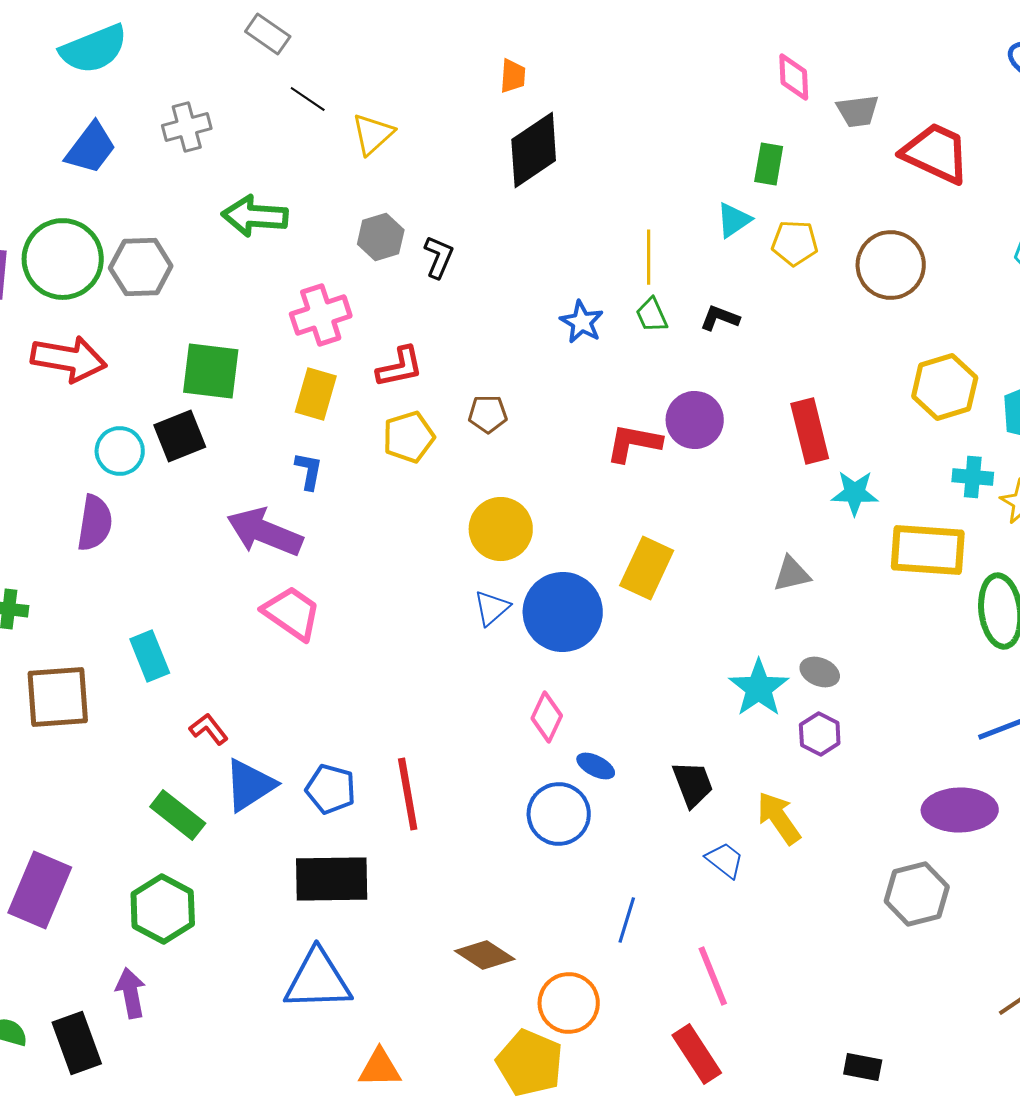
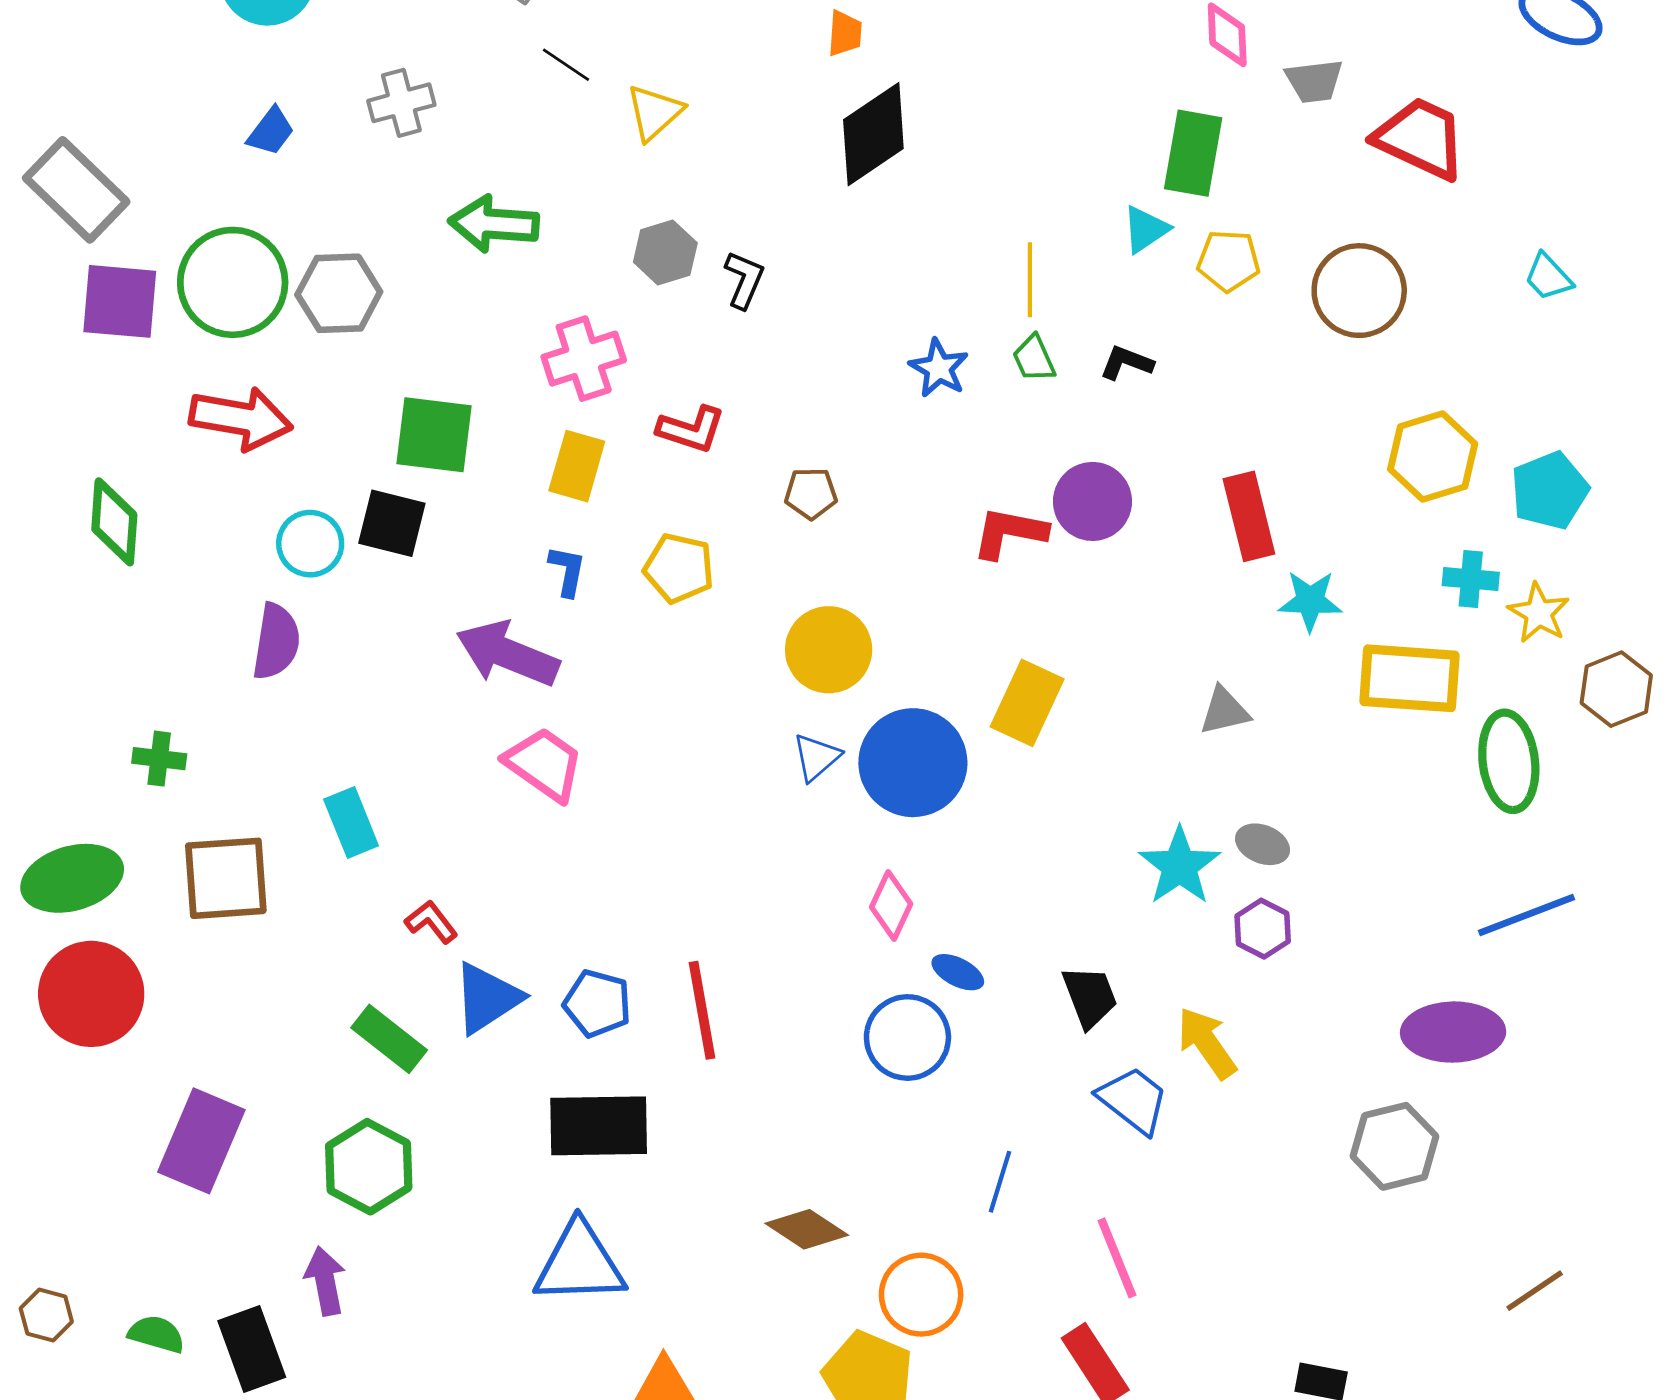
blue trapezoid: (91, 148) -> (271, 131), size x0.7
green rectangle: (769, 164) -> (1193, 153), size x1.5
red L-shape: (400, 367) -> (691, 429), turned 30
black square: (180, 436) -> (392, 523), turned 36
yellow pentagon: (409, 437) -> (679, 568), moved, turned 30
blue trapezoid: (725, 860) -> (1133, 1100), size x1.4

